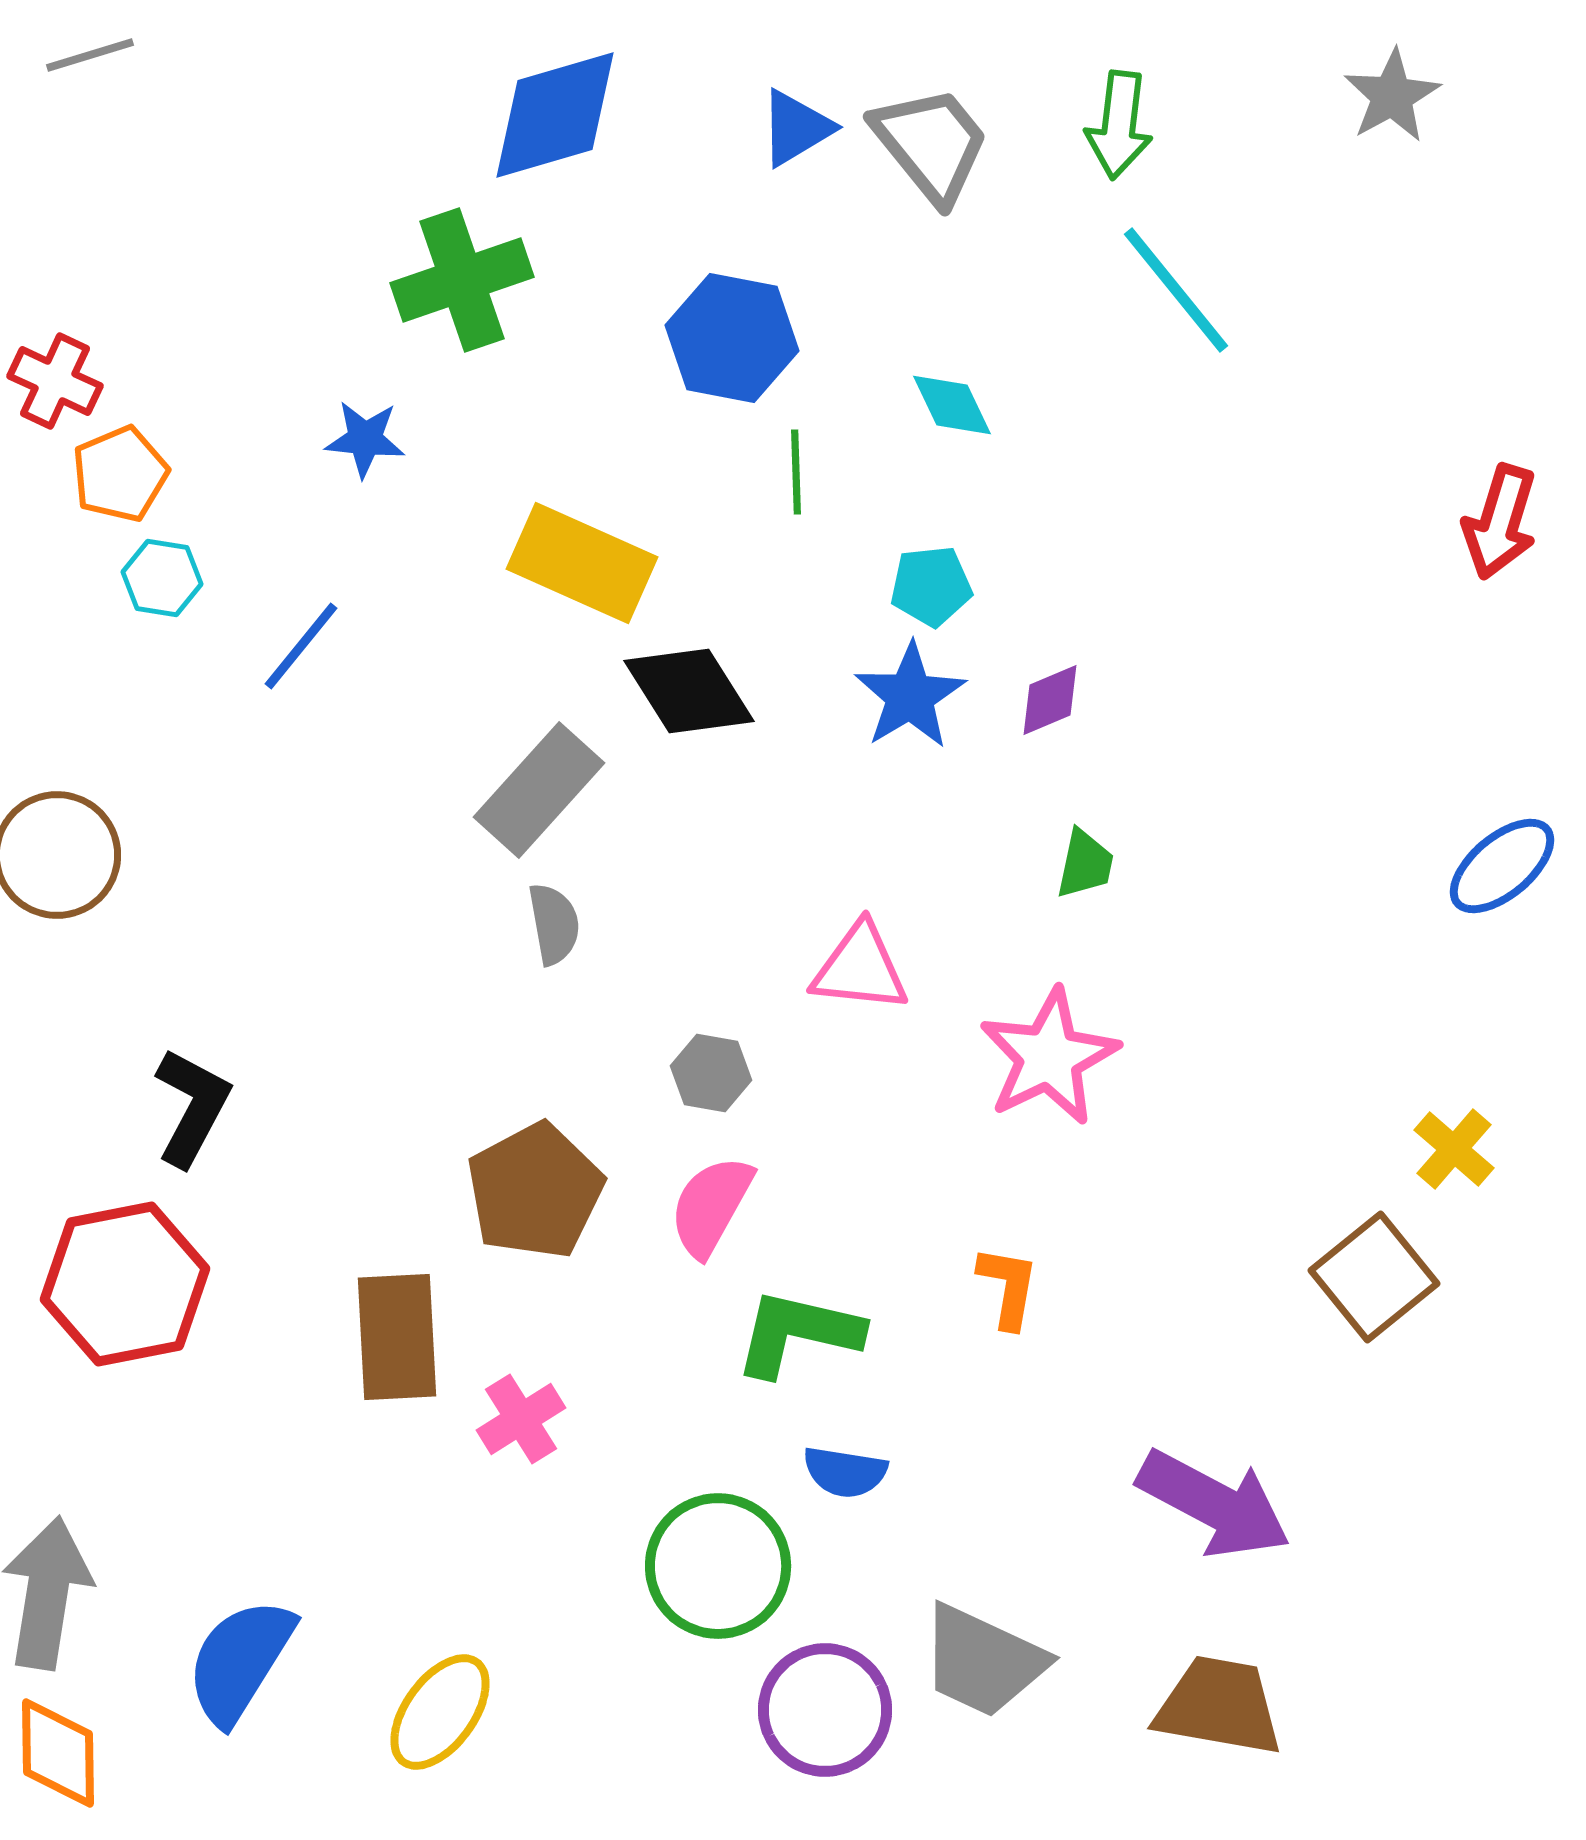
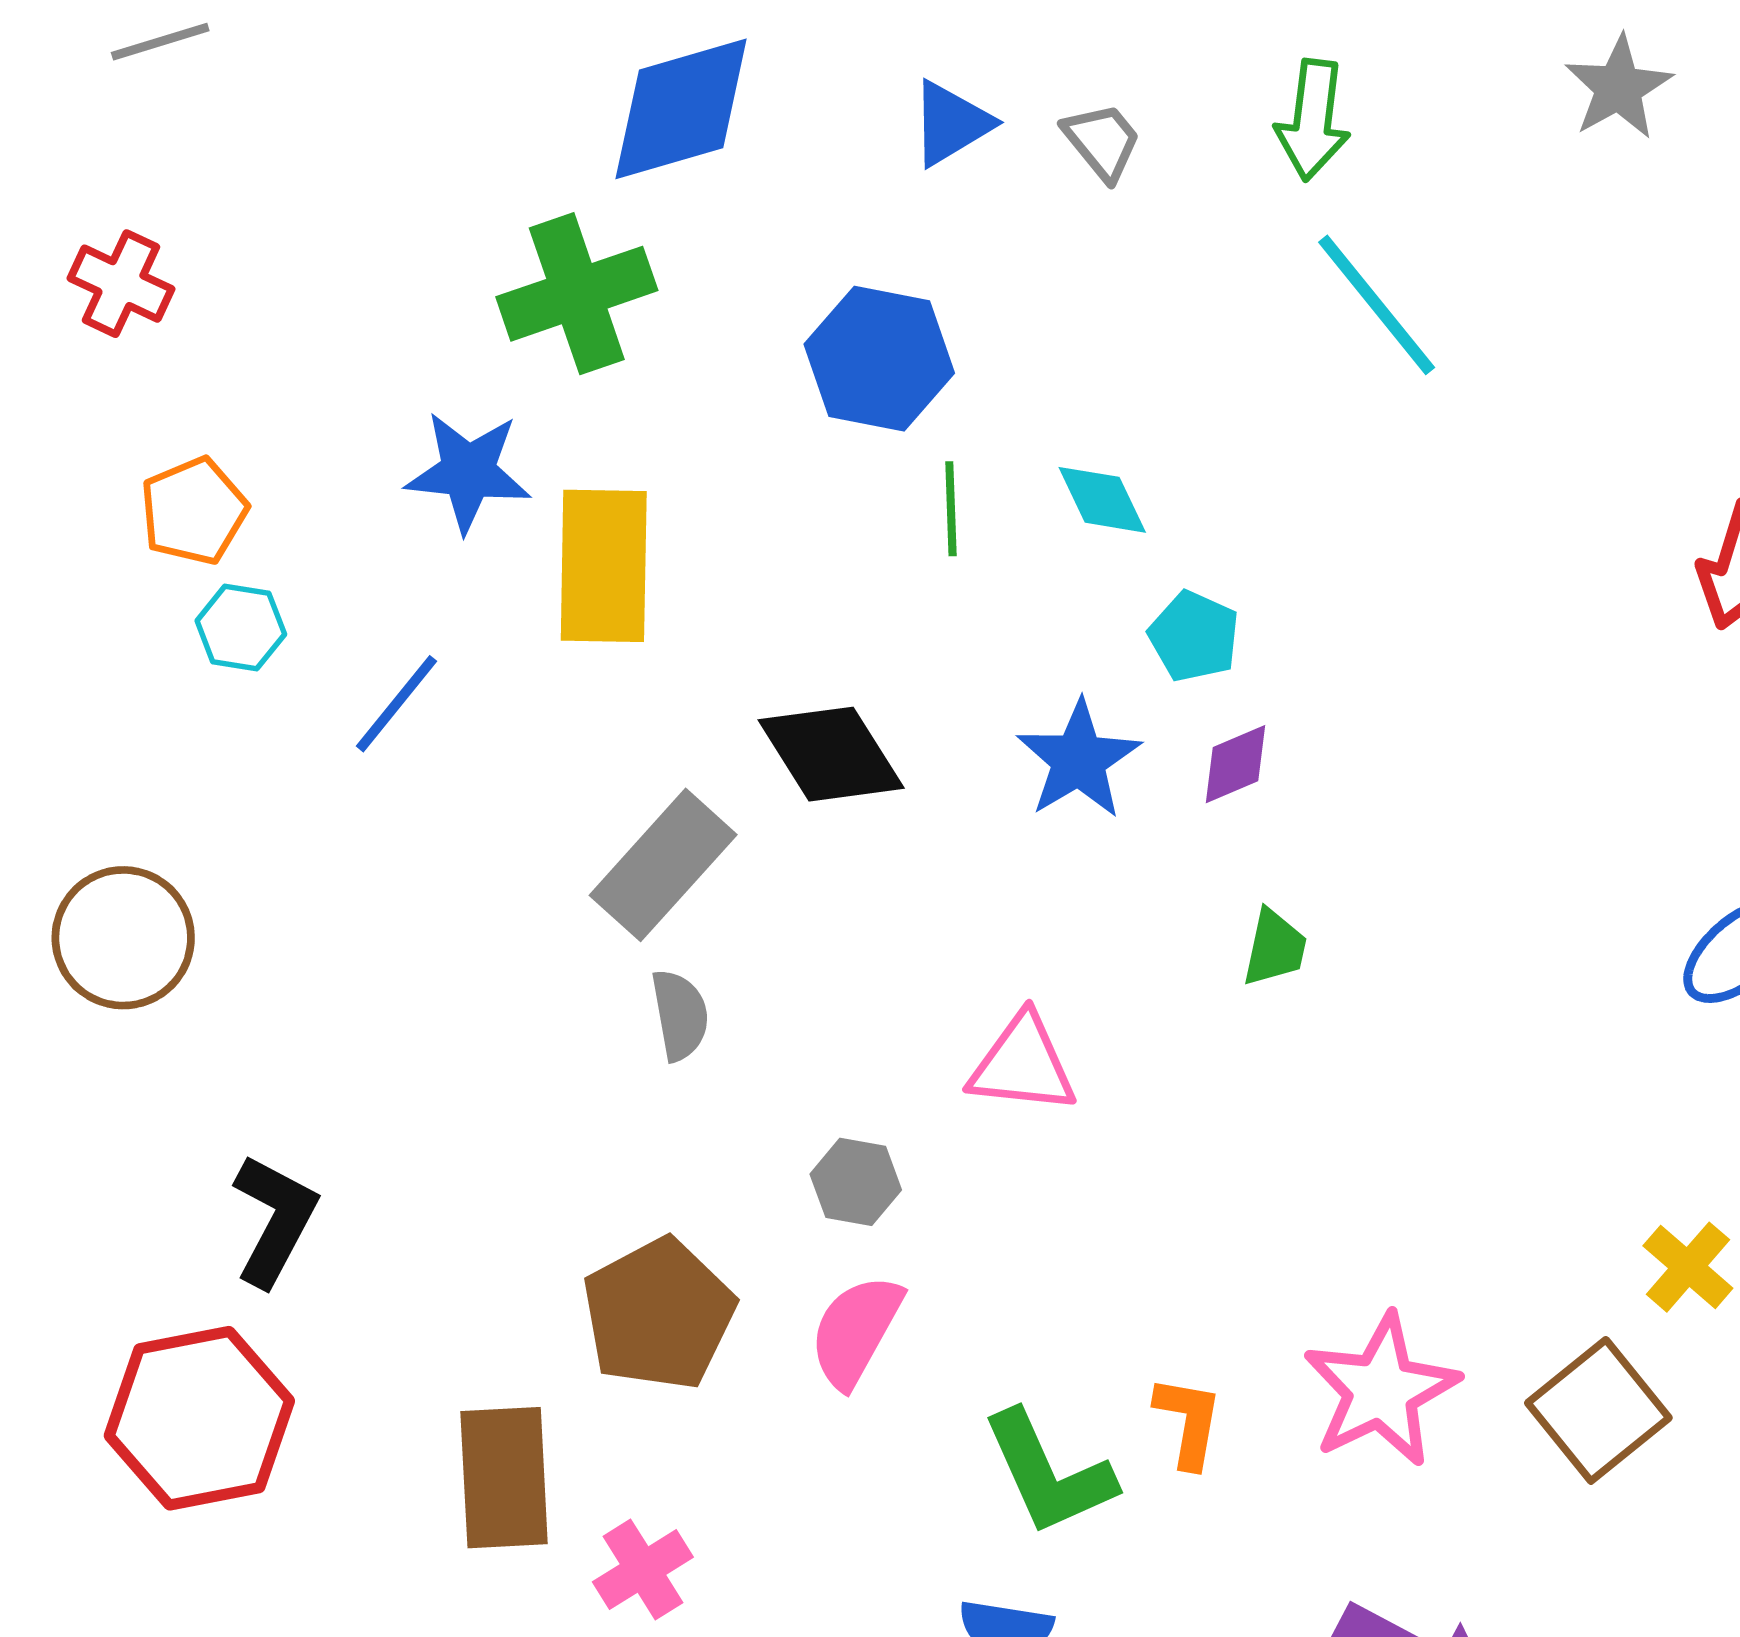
gray trapezoid: (931, 144) -> (1102, 141), size x0.6
red cross: (55, 381) -> (121, 284), moved
cyan diamond: (952, 405) -> (1102, 500), moved
blue star: (365, 439) -> (468, 472), size x1.4
yellow rectangle: (582, 563) -> (604, 566), moved, turned 67
cyan pentagon: (931, 586) -> (1194, 636), moved, turned 30
pink star: (1049, 1057) -> (1381, 1390), moved
green L-shape: (798, 1333) -> (1048, 1473), moved, turned -127

